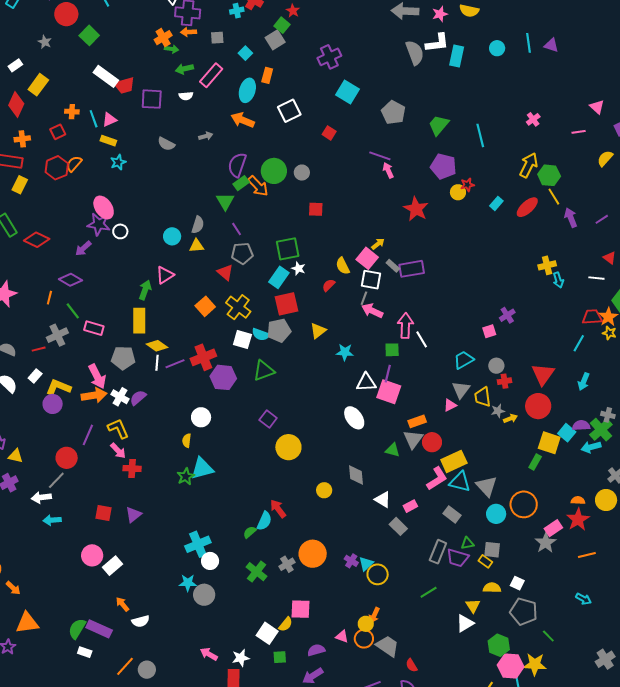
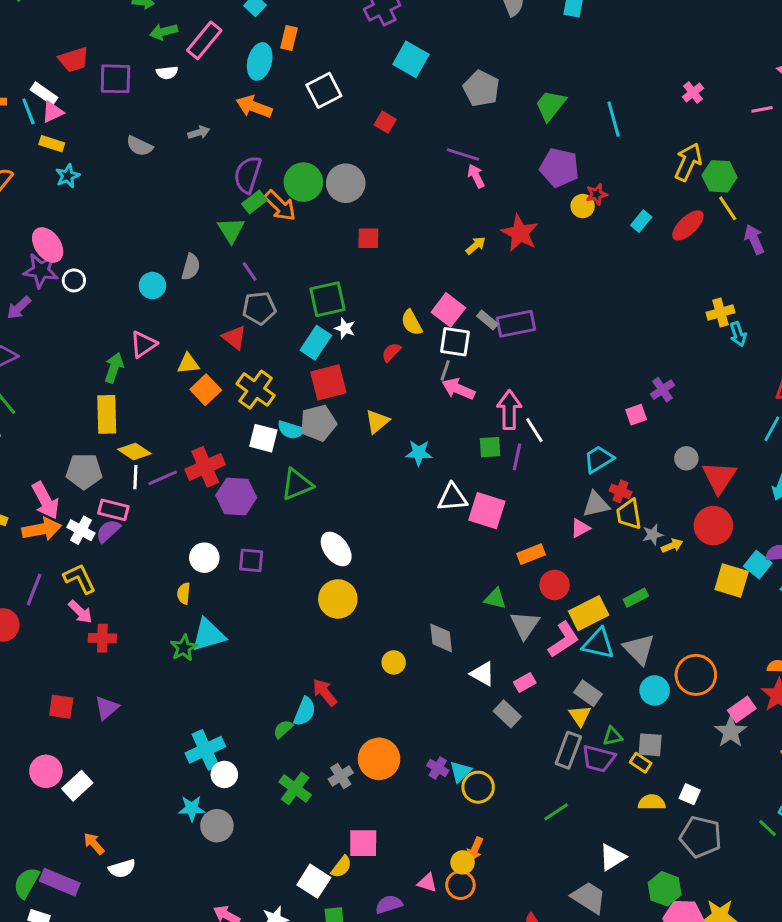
white rectangle: (106, 76) -> (44, 94), moved, size x0.7
gray circle: (302, 173) -> (346, 183), size x1.6
yellow arrow: (378, 244) -> (476, 246), moved
yellow triangle: (197, 246) -> (188, 364), moved
pink rectangle: (94, 328) -> (113, 510), moved
gray circle: (496, 366) -> (686, 458), moved
purple line: (388, 374) -> (517, 457), moved
red cross: (505, 381) -> (620, 491), moved, turned 32
gray triangle: (461, 390) -> (596, 504), turned 42
white ellipse: (354, 418) -> (336, 549), moved
purple square: (268, 419) -> (251, 560), moved, turned -30
gray triangle: (413, 439) -> (525, 625), moved
green rectangle: (535, 462) -> (636, 598), moved, turned 35
yellow triangle: (473, 606) -> (580, 716), moved
green line: (548, 636) -> (767, 828), moved
gray trapezoid: (388, 646) -> (589, 897), moved

